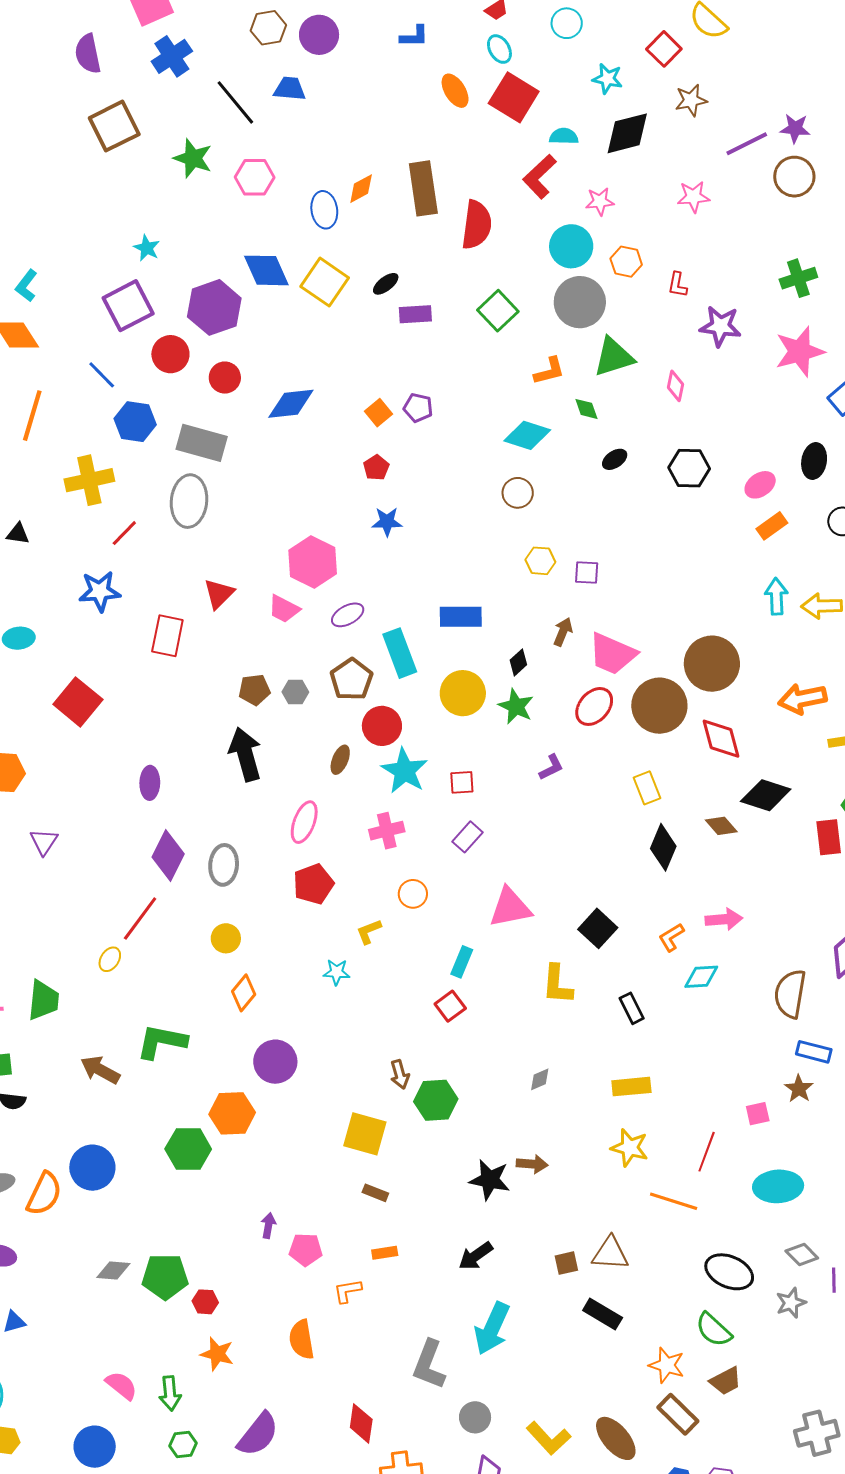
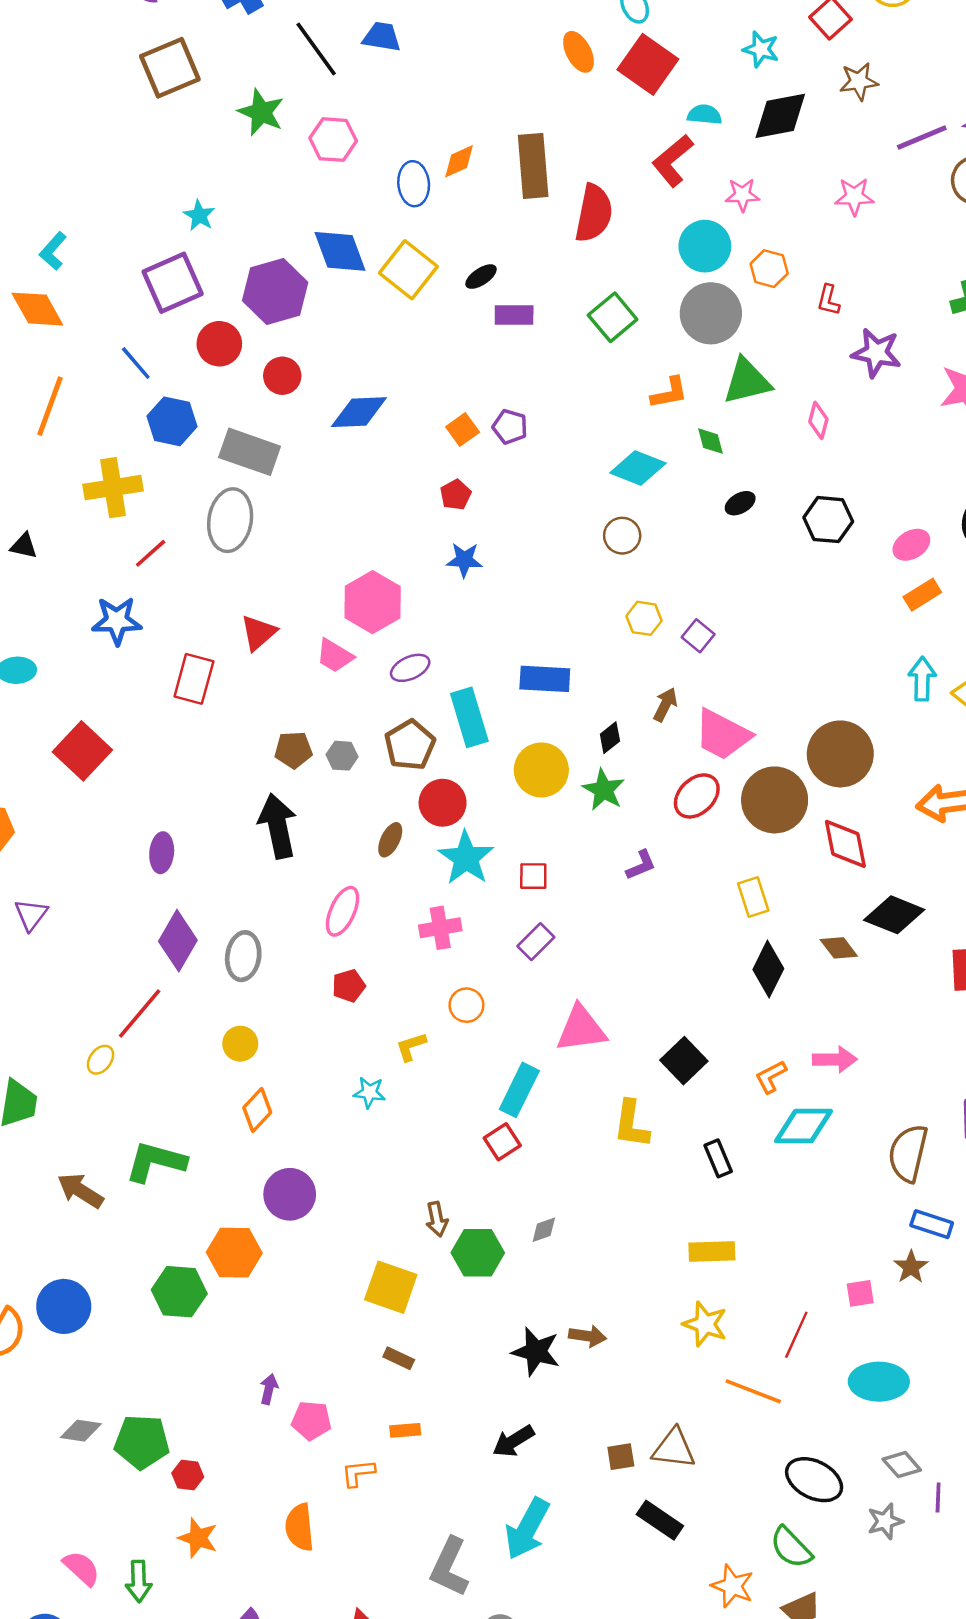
purple square: (587, 572) -> (698, 636), turned 32
red pentagon: (313, 884) -> (349, 986), size x0.7
cyan rectangle: (462, 962) -> (519, 1090), size x1.4
cyan diamond: (701, 977) -> (804, 1126), size x1.4
gray diamond: (540, 1079) -> (544, 1230), moved

